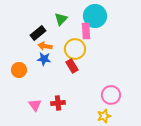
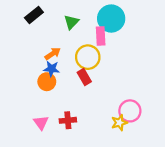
black rectangle: (38, 33) -> (34, 15), moved
orange arrow: (45, 46) -> (53, 54), turned 136
orange circle: (19, 70) -> (47, 82), moved
yellow star: (104, 116) -> (119, 123), moved

